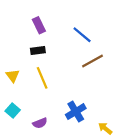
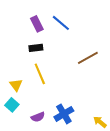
blue line: (82, 35) -> (61, 23), moved
yellow triangle: (13, 76) -> (16, 85), moved
blue cross: (76, 112) -> (64, 114), moved

